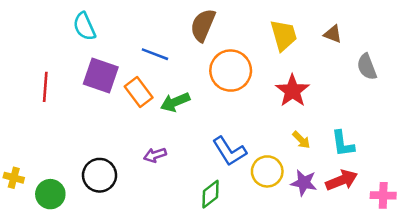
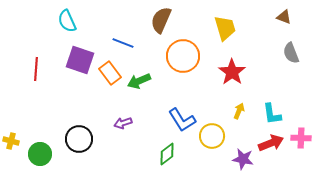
brown triangle: (333, 34) -> (284, 17), moved
yellow arrow: (301, 140) -> (239, 111), turned -112
purple star: (304, 183) -> (243, 159), moved
pink cross: (383, 195) -> (301, 138), moved

